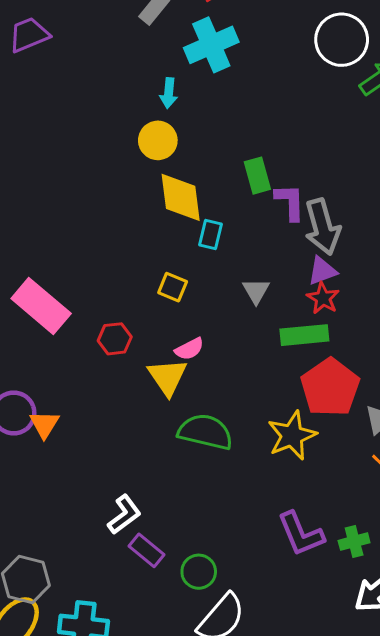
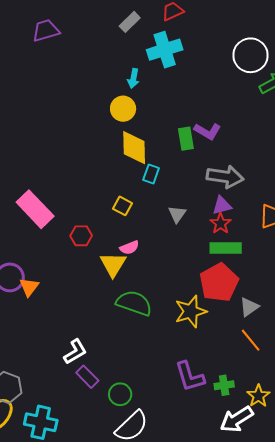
purple L-shape: (290, 202) -> (208, 131), moved, turned 116
gray arrow: (323, 227) -> (225, 177), turned -72
green rectangle: (304, 335) -> (226, 248), moved

